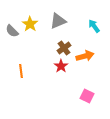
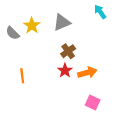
cyan arrow: (94, 26) -> (100, 12), moved
orange arrow: (85, 56) -> (87, 73), moved

